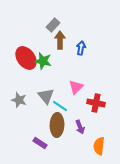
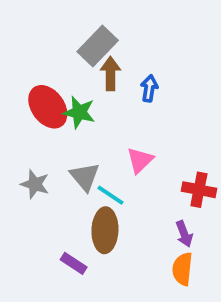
gray rectangle: (53, 25) -> (98, 46), size x1.5
red cross: (96, 103) -> (199, 190), moved
purple arrow: (80, 127) -> (184, 234), moved

